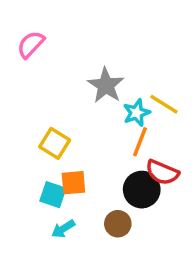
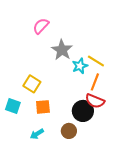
pink semicircle: (31, 44) -> (41, 26), moved
orange line: (140, 142) -> (95, 82), moved
cyan square: (53, 195) -> (13, 106), moved

